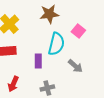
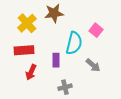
brown star: (49, 14) -> (54, 13), moved
red arrow: (13, 84) -> (31, 72), moved

